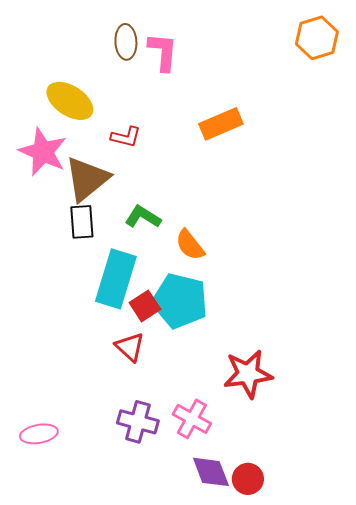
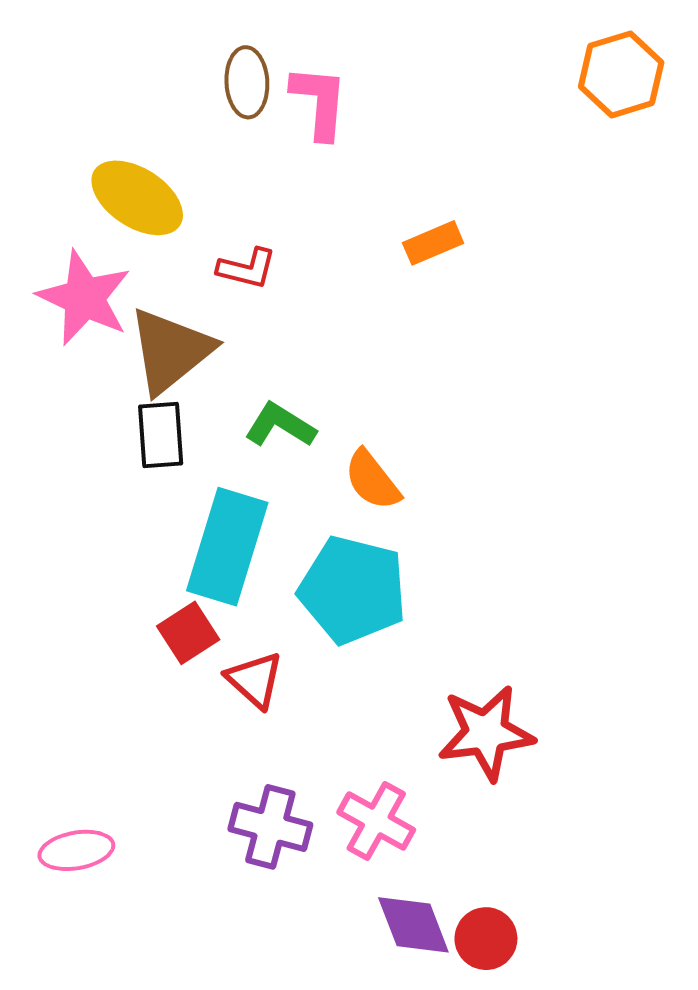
orange rectangle: (221, 124) -> (433, 243), size x0.7
red square: (145, 306) -> (188, 633), moved

